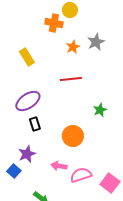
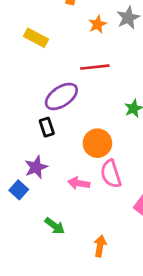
yellow rectangle: (27, 57) -> (36, 38), turned -30
purple ellipse: (28, 101) -> (61, 96), moved
pink semicircle: (81, 175) -> (111, 174), moved, turned -90

